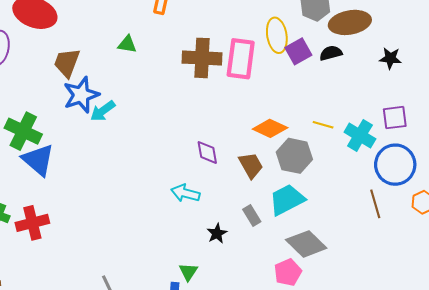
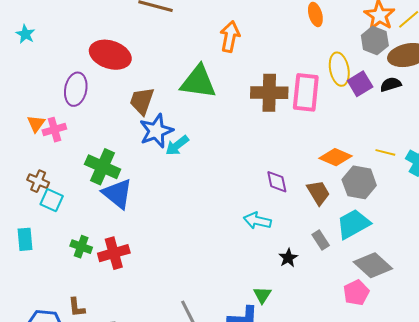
green triangle: (127, 44) -> (198, 82), size x2.0

